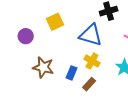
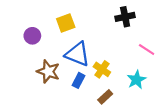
blue triangle: (91, 35) -> (77, 54), moved
brown rectangle: (89, 84) -> (105, 97), moved

